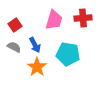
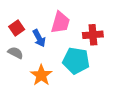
red cross: (83, 18) -> (93, 35), moved
blue arrow: (35, 45) -> (39, 38), moved

